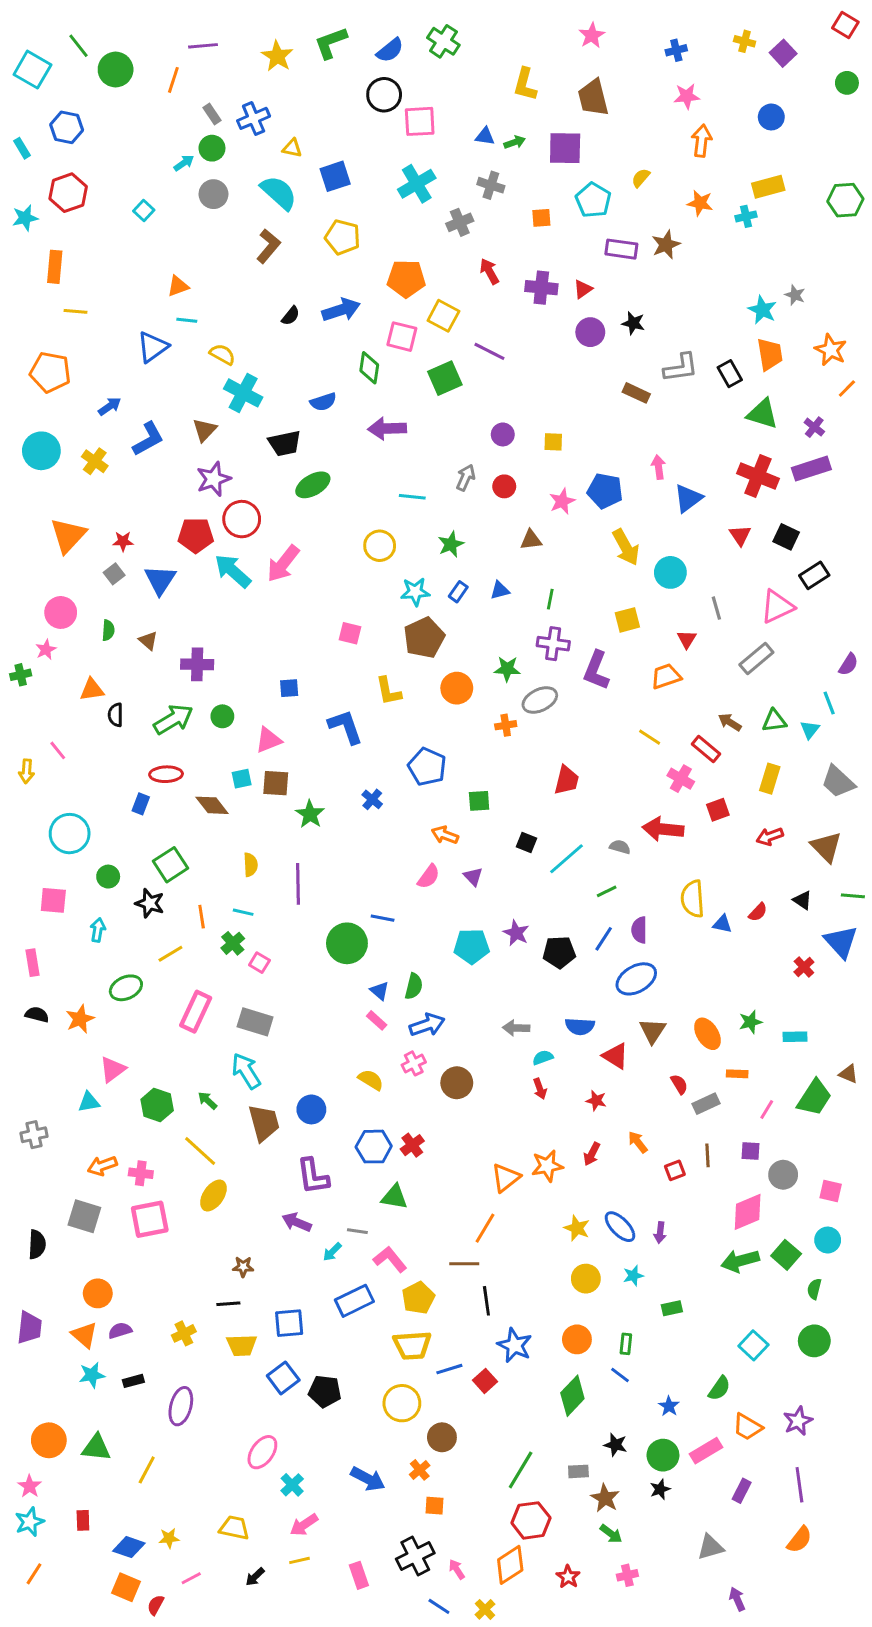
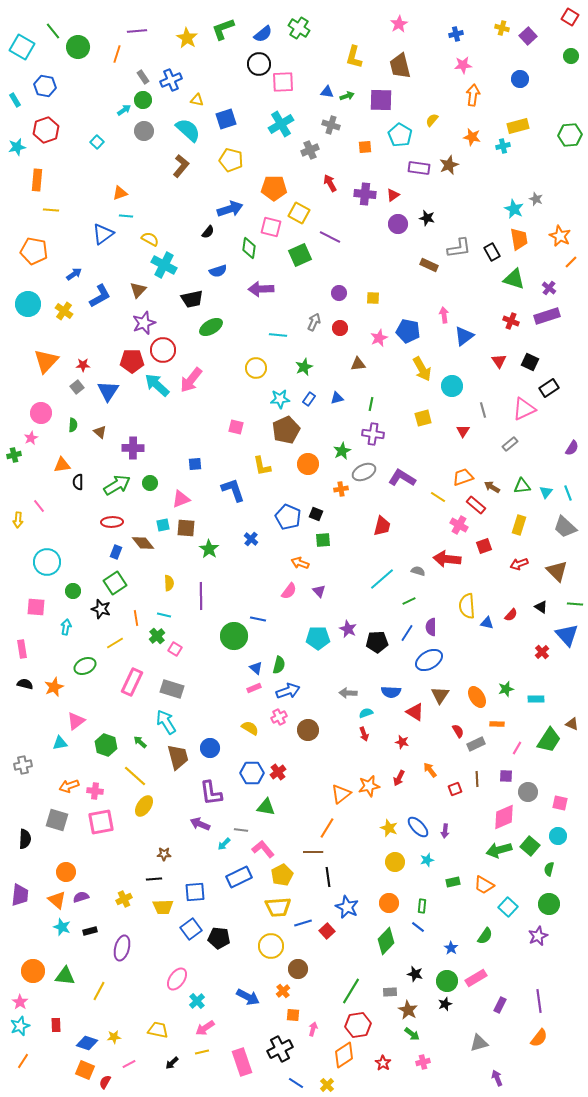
black semicircle: (291, 316) -> (208, 232), moved
red cross: (758, 476) -> (511, 321), size x0.6
gray rectangle: (756, 658) -> (510, 444), size x0.7
green star: (507, 669) -> (342, 451), turned -30
purple L-shape: (596, 670) -> (402, 478), moved, turned 100
orange trapezoid: (666, 676) -> (463, 477), moved
cyan line: (829, 703) -> (568, 493), moved
blue rectangle: (141, 804) -> (116, 552), moved
black square: (526, 842) -> (316, 514), moved
pink rectangle: (377, 1020) -> (254, 688), turned -64
cyan star: (92, 1375) -> (62, 927), turned 30
purple star: (798, 1421) -> (538, 936), moved
orange trapezoid: (748, 1427) -> (484, 885), moved
pink arrow: (457, 1569) -> (313, 1029), moved, turned 48
pink rectangle: (359, 1575) -> (242, 1062), size x1.5

